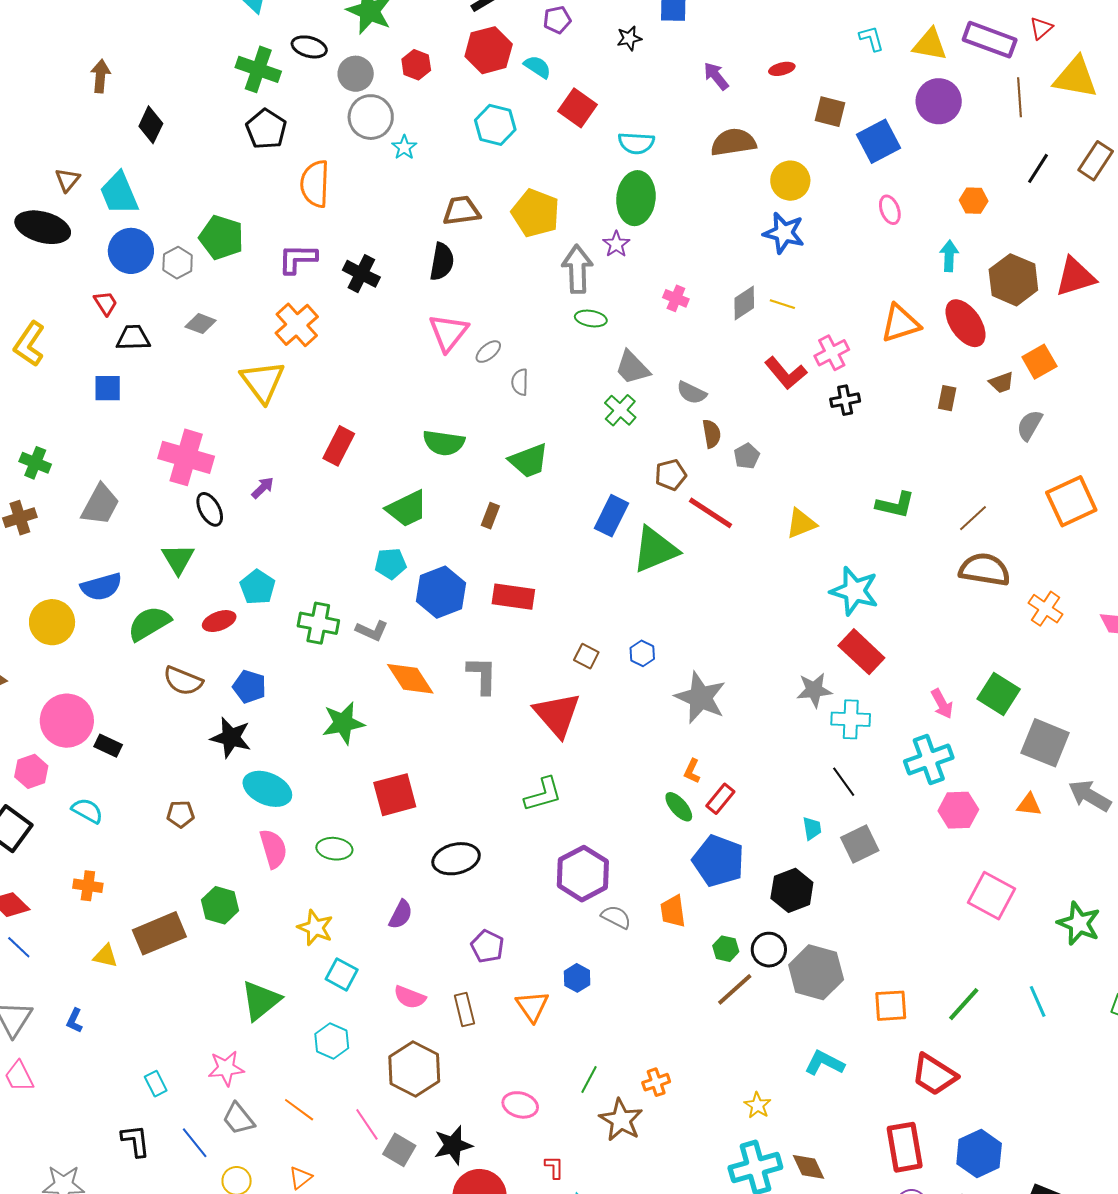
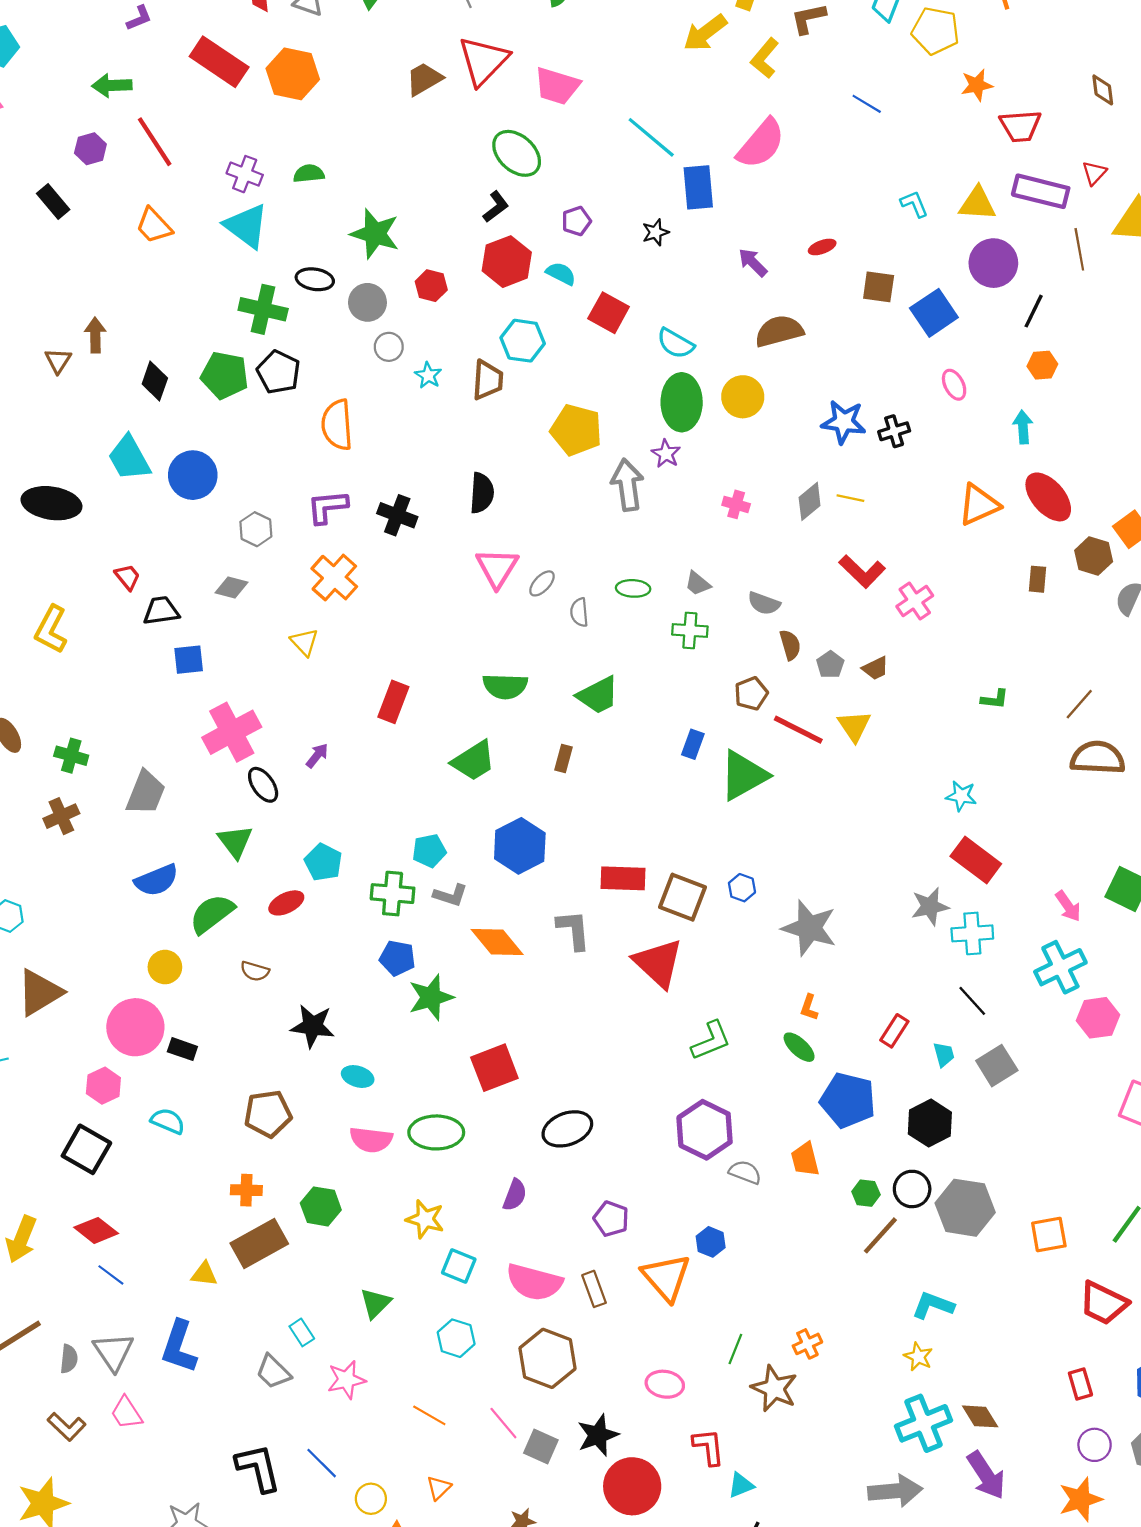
gray circle: (371, 117) -> (389, 347), size x0.6
cyan semicircle: (636, 143) -> (675, 343), turned 33
black line: (1038, 168) -> (1034, 311), moved
brown triangle: (67, 180) -> (58, 361), moved
yellow circle: (790, 181) -> (743, 397), moved
brown trapezoid: (461, 211) -> (488, 380), moved, turned 108
green pentagon: (221, 237) -> (225, 375), moved
blue circle: (131, 251) -> (193, 475), moved
gray hexagon: (178, 263) -> (256, 529), moved
brown hexagon: (1013, 280) -> (1094, 556), moved, size x0.7
green ellipse: (591, 319) -> (633, 588), moved
pink cross: (832, 353) -> (915, 601), moved
gray trapezoid: (632, 368) -> (698, 584), size x0.7
yellow triangle: (263, 382) -> (304, 642), size x0.6
brown trapezoid: (1001, 383) -> (875, 668), moved
blue square: (108, 388) -> (189, 660), moved
black cross: (845, 400) -> (894, 431), moved
green cross: (620, 410) -> (690, 630), turned -32
pink cross: (186, 457) -> (232, 732), turned -38
green L-shape: (895, 505) -> (995, 699), size x0.7
blue rectangle: (611, 516) -> (693, 744), size x0.7
yellow triangle: (801, 523) -> (854, 726), moved, turned -36
cyan pentagon: (391, 564) -> (429, 851), moved
cyan star: (854, 591) -> (961, 796), size x0.6
red rectangle: (513, 597) -> (623, 878), moved
yellow circle: (52, 622) -> (165, 967), moved, size x0.7
brown square: (586, 656) -> (683, 897), size x1.8
brown semicircle: (183, 681) -> (255, 971), size x0.7
blue pentagon: (249, 687) -> (397, 958), moved
cyan ellipse: (267, 789) -> (358, 1077), size x0.6
green L-shape: (543, 794) -> (711, 1041), moved
red rectangle: (720, 799) -> (894, 1031), moved
brown pentagon: (181, 814) -> (268, 1114), size x1.6
pink semicircle: (273, 849) -> (371, 1140), turned 120
green ellipse: (334, 849) -> (436, 1132), size x1.4
orange cross: (88, 886) -> (246, 1190), moved
pink semicircle: (410, 997) -> (534, 1282), size x1.6
green triangle: (261, 1000) -> (375, 1303), size x0.7
orange triangle: (532, 1006) -> (666, 1277), size x1.4
blue L-shape: (74, 1021) -> (179, 1347), size x2.0
cyan L-shape: (824, 1063) -> (933, 1305), moved
cyan rectangle: (156, 1084) -> (302, 1332), moved
gray trapezoid: (238, 1119) -> (273, 1372), moved
black L-shape: (135, 1141) -> (258, 1468), size x1.4
red rectangle: (905, 1147) -> (1080, 1384), size x0.6
red L-shape: (554, 1167) -> (709, 1447), size x1.5

